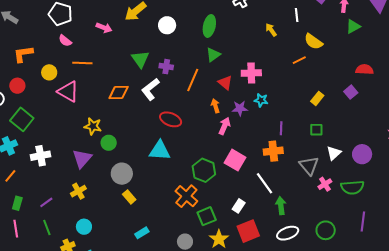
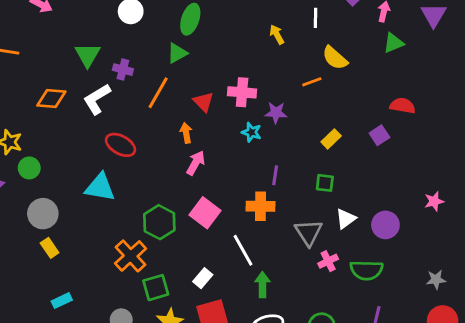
green triangle: (213, 55) -> (177, 53), moved
purple star: (240, 108) -> (276, 113), moved

